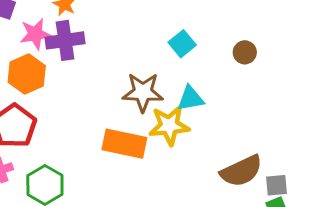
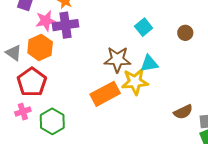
orange rectangle: (124, 144) -> (105, 94), turned -40
brown semicircle: (241, 171) -> (183, 112), size x0.7

